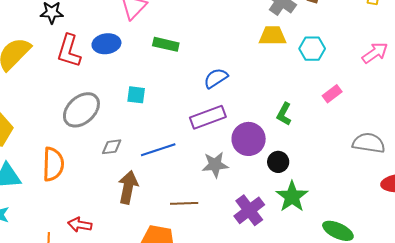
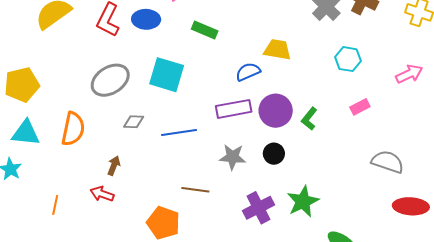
yellow trapezoid: (273, 36) -> (277, 50), moved
cyan square: (136, 95) -> (167, 75), size x1.8
purple circle: (249, 139) -> (276, 111), moved
black circle: (278, 162) -> (274, 154), moved
brown arrow: (128, 187) -> (114, 166), moved, size x0.6
red arrow: (80, 225) -> (102, 194), moved

